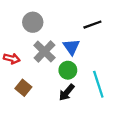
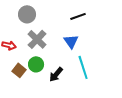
blue triangle: (71, 47) -> (71, 41), moved
green circle: (68, 70) -> (36, 64), moved

